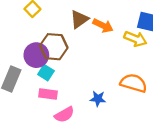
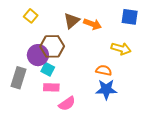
yellow arrow: (135, 39) -> (121, 49), moved
orange semicircle: (134, 83) -> (104, 70), moved, size x0.7
blue star: (98, 99) -> (106, 89), moved, size x1.5

